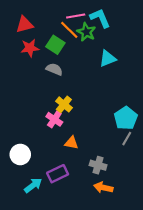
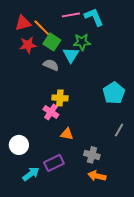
orange line: (69, 30) -> (42, 28), moved
green star: (86, 32) -> (82, 42), moved, turned -30
cyan triangle: (108, 59) -> (71, 55), moved, turned -36
yellow cross: (64, 104) -> (60, 98), turned -35
cyan pentagon: (126, 118) -> (114, 93), moved

